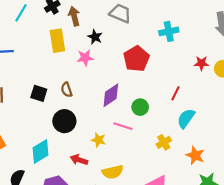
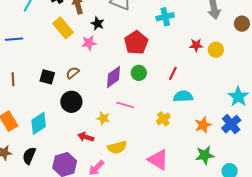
yellow rectangle: (57, 41) -> (63, 28), turned -30
brown semicircle: (67, 90) -> (73, 73), turned 72
green circle: (140, 107) -> (139, 73), moved
cyan semicircle: (186, 118) -> (183, 96), turned 54
cyan diamond: (41, 151) -> (39, 123), moved
orange star: (195, 155) -> (203, 125), moved, turned 30

